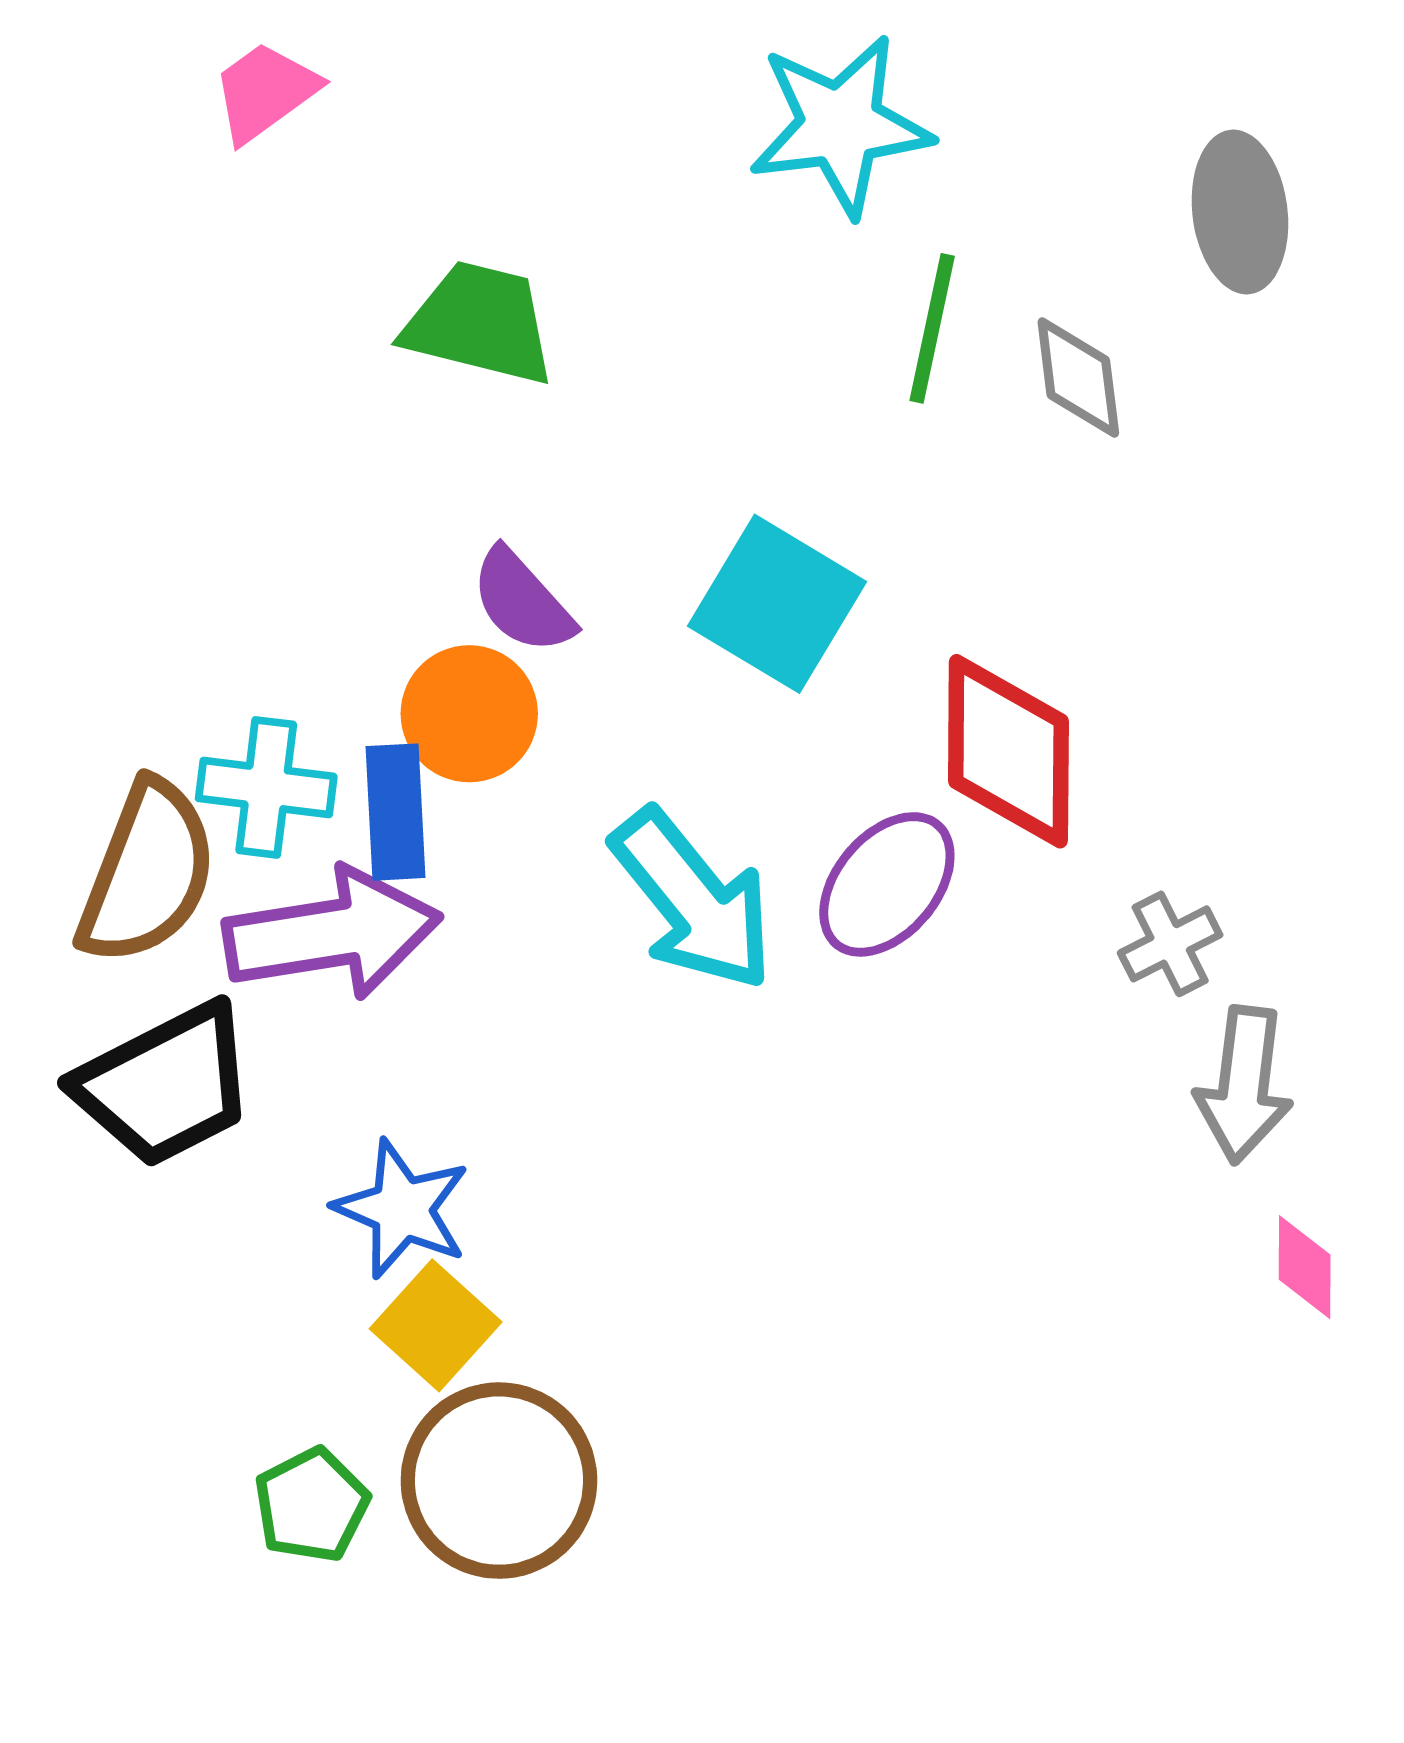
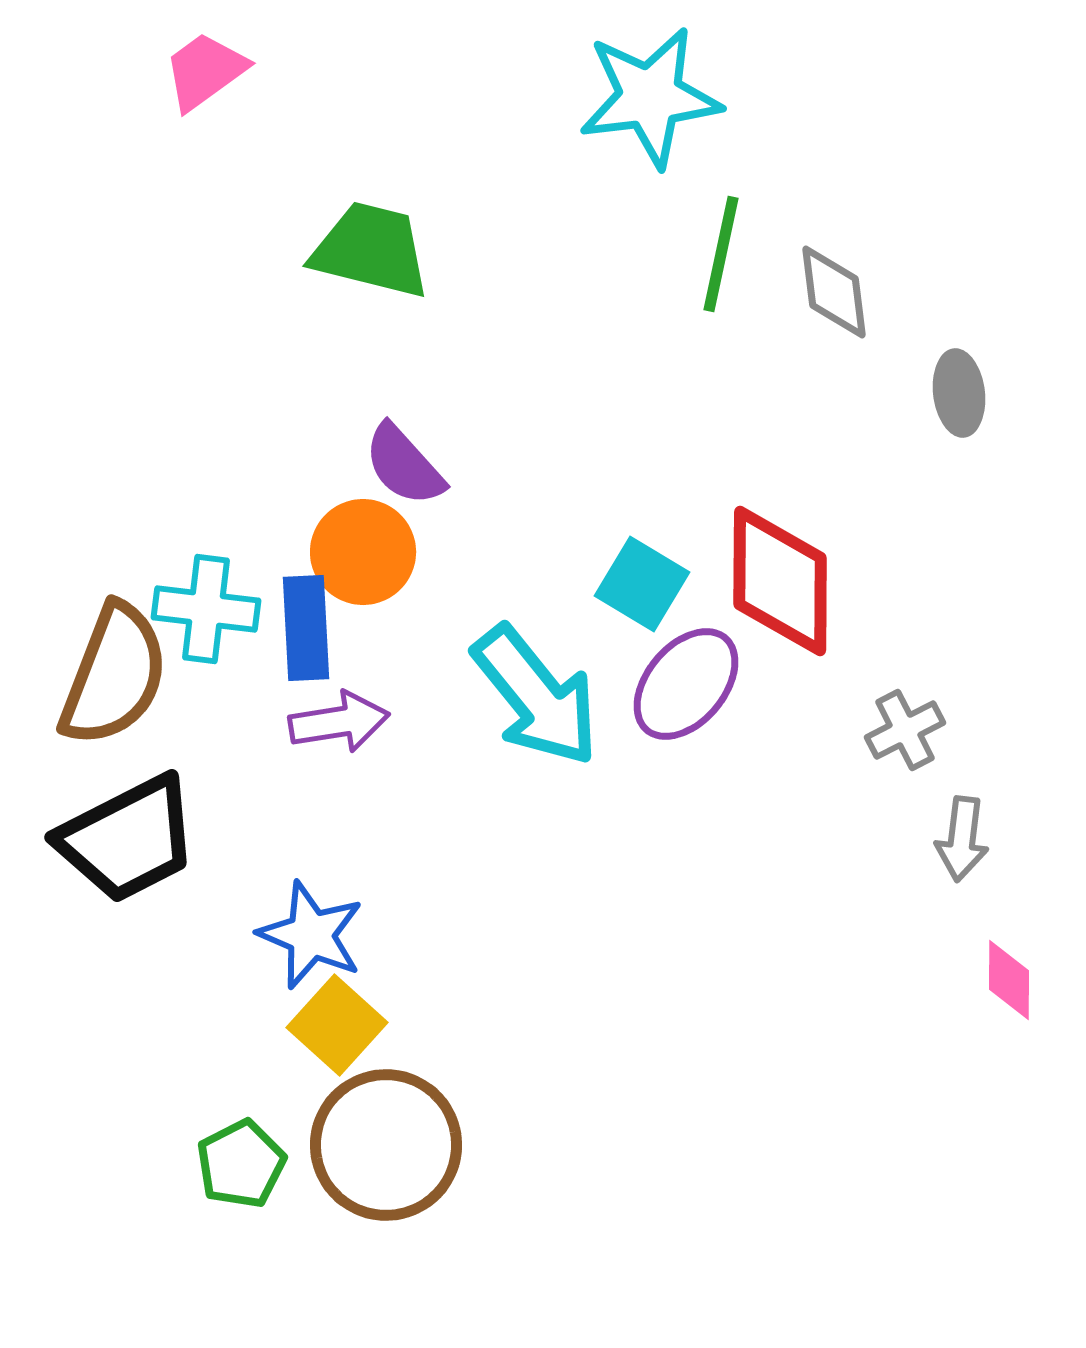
gray ellipse: (1240, 212) -> (959, 393), moved, size x0.7
cyan square: (777, 604) -> (642, 584), moved, size x0.7
purple arrow: (332, 934) -> (339, 722), moved, size x0.6
gray arrow: (1244, 1085) -> (962, 839), size x0.7

